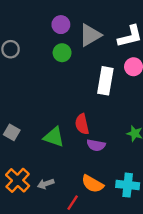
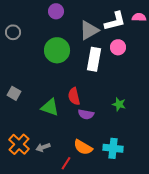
gray triangle: (90, 35) -> (89, 30), moved
green circle: (62, 53) -> (57, 50), moved, size x1.6
gray square: (12, 132) -> (14, 93), moved

